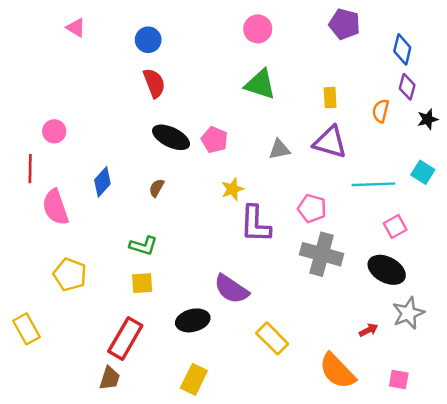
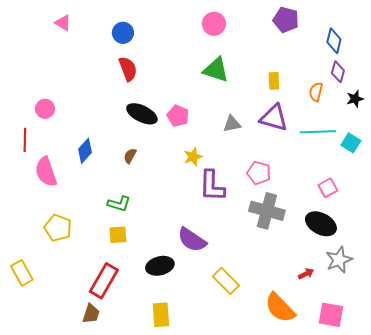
cyan line: (373, 184) -> (318, 132), moved
yellow rectangle: (194, 379) -> (161, 315), turned -30
pink square: (399, 379) -> (331, 315), size x1.5

